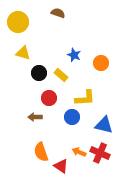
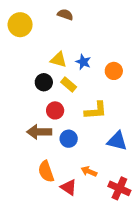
yellow triangle: (23, 53) -> (58, 60), moved
brown arrow: (35, 117) -> (39, 132), size x1.5
blue circle: (72, 117) -> (69, 139), moved
red cross: (100, 153) -> (119, 188), moved

